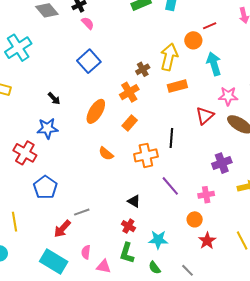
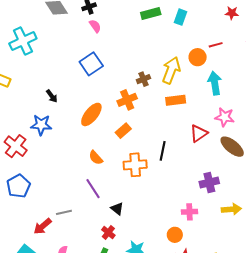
purple line: (170, 186) -> (93, 189), moved
blue pentagon: (45, 187) -> (18, 186), moved

